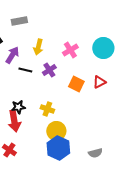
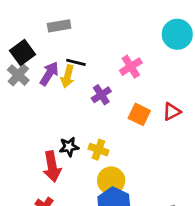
yellow arrow: (38, 47) -> (68, 76), moved
cyan circle: (103, 48) -> (177, 34), moved
black line: (25, 70) -> (76, 62), moved
black star: (18, 107) -> (69, 147), moved

